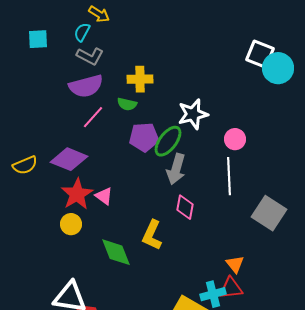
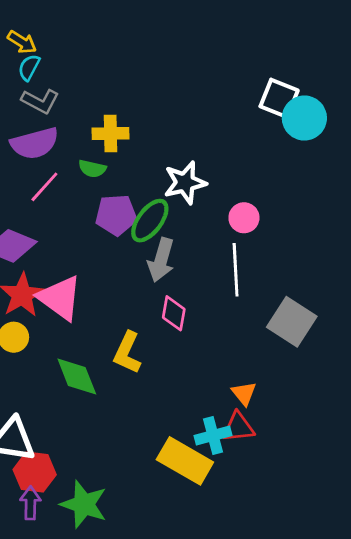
yellow arrow: (99, 14) -> (22, 42), moved
pink triangle: (104, 196) -> (60, 298), size x1.8

